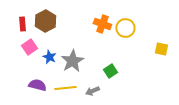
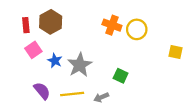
green square: (110, 71) -> (121, 76), turned -32
purple semicircle: (37, 85) -> (42, 91), turned 36

